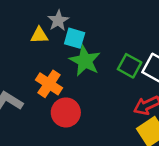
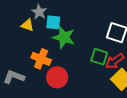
yellow triangle: (39, 35) -> (27, 25), turned 32
green square: (130, 66) -> (99, 57), moved

